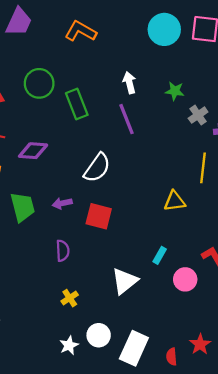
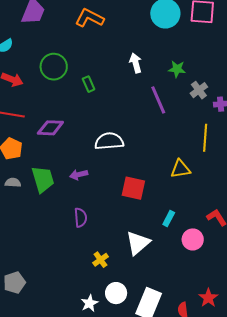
green rectangle: (77, 104) -> (89, 84), size x0.6
purple line: (126, 119) -> (158, 100), moved
white semicircle: (97, 168) -> (109, 141), turned -128
red square: (99, 216) -> (133, 188), moved
yellow cross: (70, 298) -> (101, 260), moved

